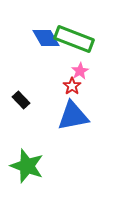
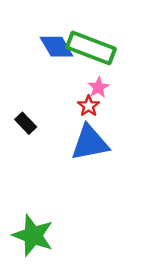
green star: (27, 166) -> (33, 235), moved

